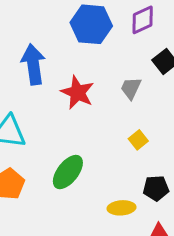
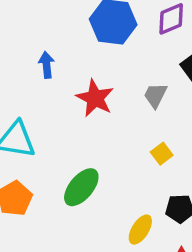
blue arrow: (33, 64) -> (46, 65), size x0.6
yellow ellipse: (122, 208) -> (140, 230), turned -56

